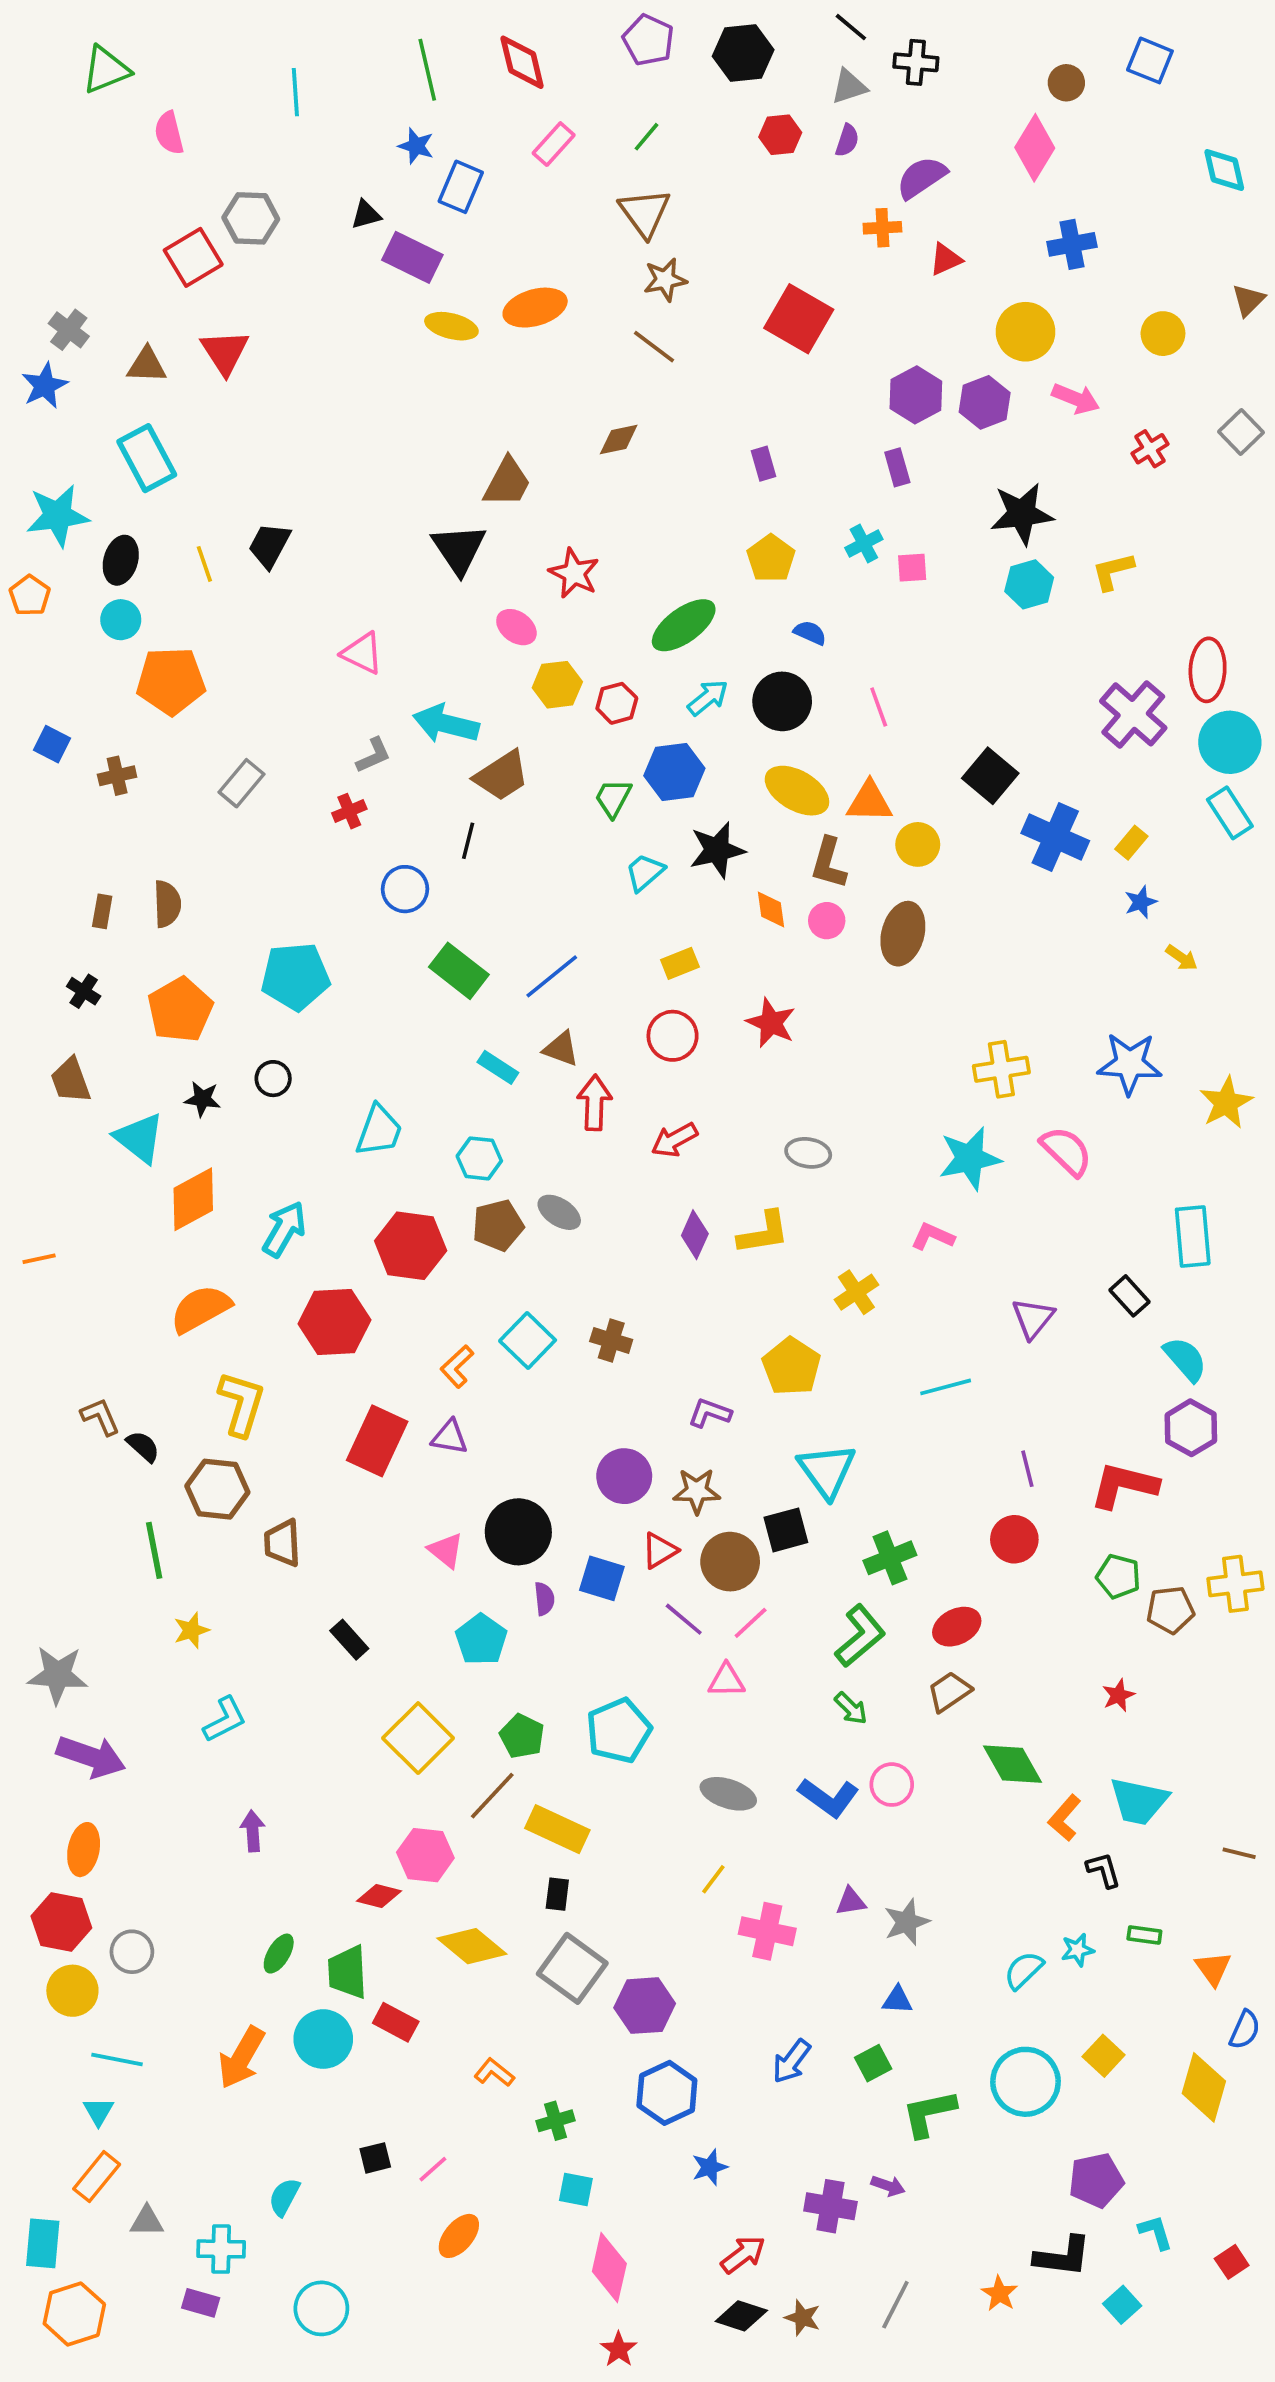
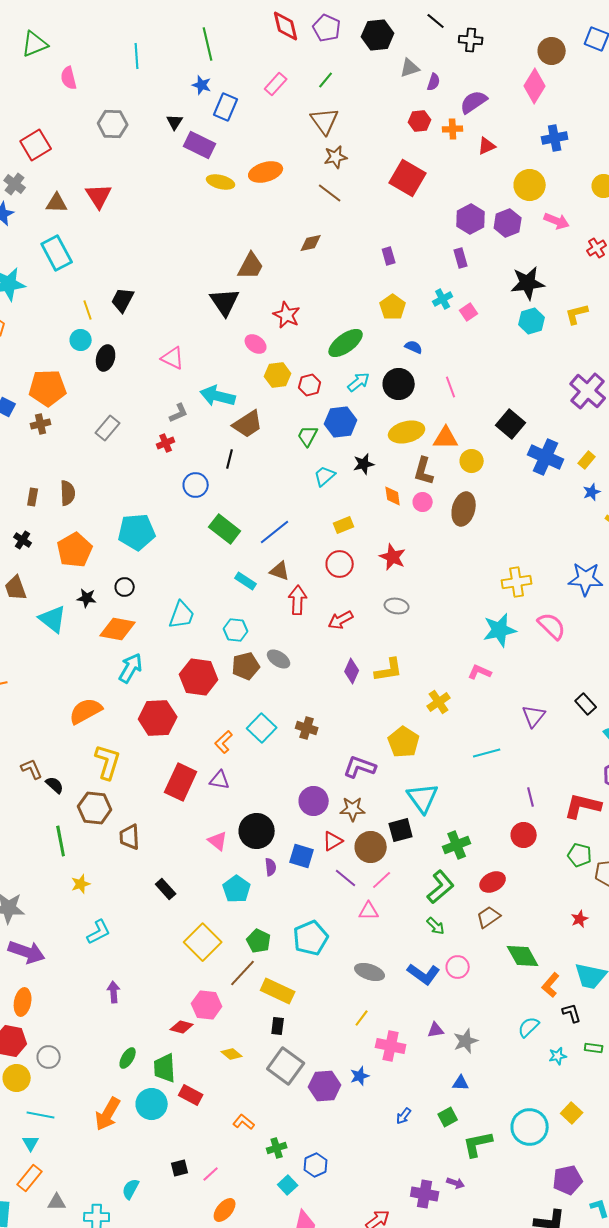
red diamond: (522, 62) -> (286, 26), moved
brown circle: (1066, 83) -> (552, 51), size x1.4
gray triangle: (849, 86) -> (410, 68), moved
red hexagon: (780, 135) -> (420, 121), moved
black triangle: (366, 215) -> (175, 122), turned -42
red square: (193, 257) -> (36, 145), moved
black ellipse: (121, 560) -> (106, 358), moved
pink square: (912, 568) -> (469, 312), turned -30
cyan circle: (121, 620) -> (81, 340), moved
orange pentagon: (171, 681) -> (48, 388), moved
yellow ellipse: (797, 791) -> (407, 432), turned -44
black star: (717, 850) -> (364, 464), size x0.7
gray ellipse: (808, 1153) -> (397, 606), moved
orange diamond: (193, 1199) -> (118, 629), moved, turned 39
purple L-shape: (710, 1413) -> (360, 767), size x1.4
yellow diamond: (472, 1946) -> (232, 1054), size x0.6
cyan semicircle: (1024, 1970) -> (529, 1027), moved
blue arrow: (791, 2061) -> (404, 1116), size x0.7
blue hexagon: (667, 2093) -> (316, 1165), moved, size x0.7
blue star: (710, 2167) -> (360, 1076), moved
cyan square: (576, 2190) -> (288, 1185), turned 36

